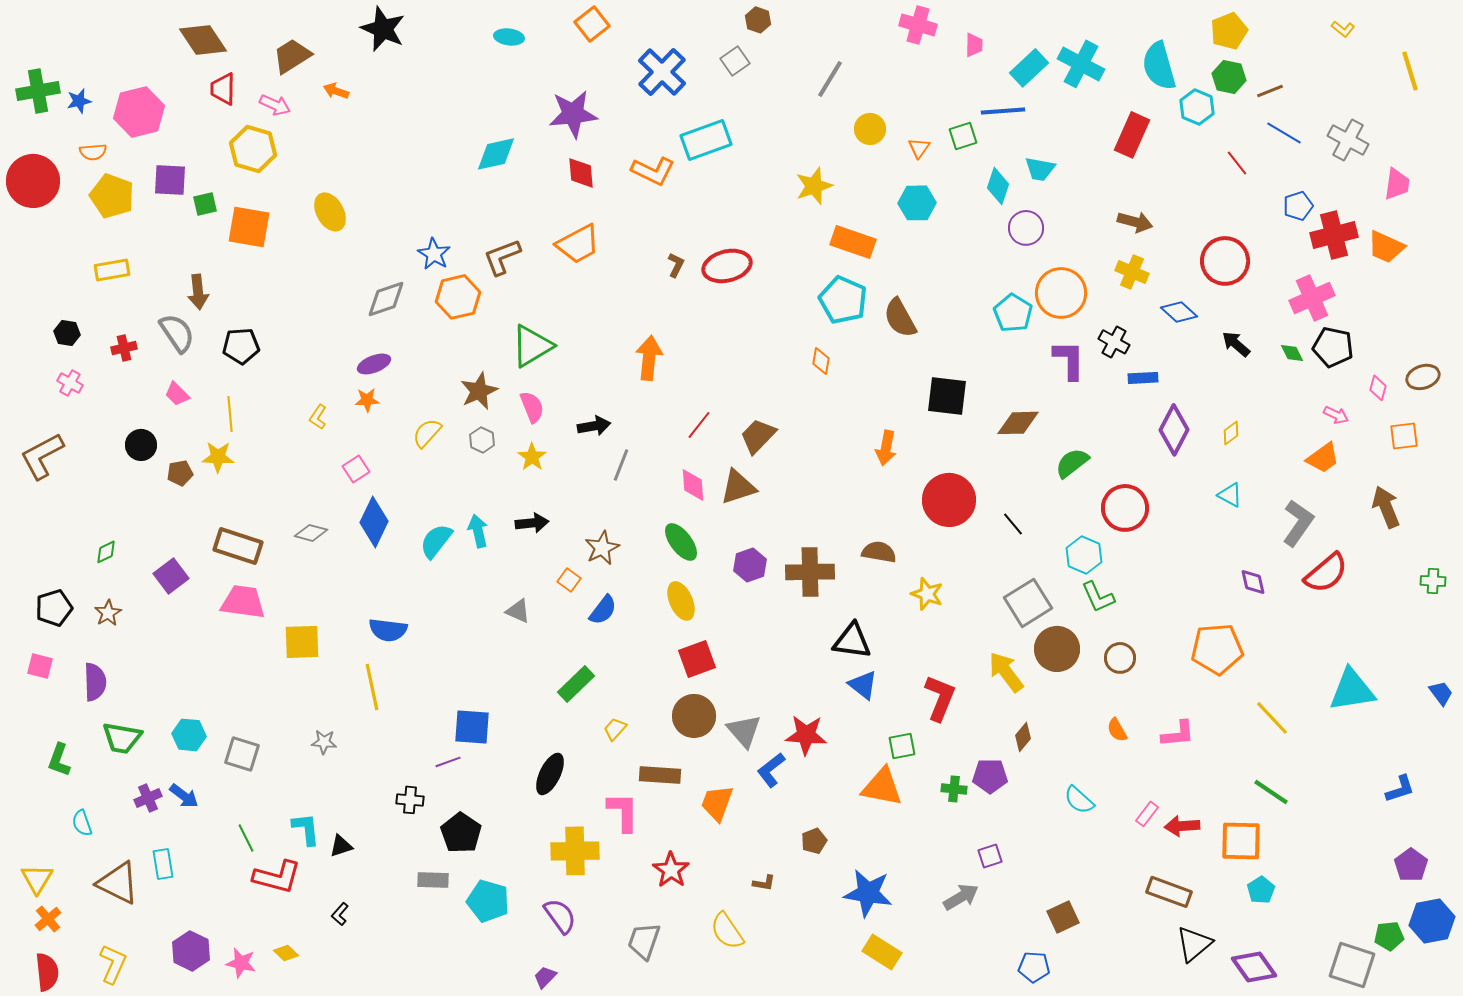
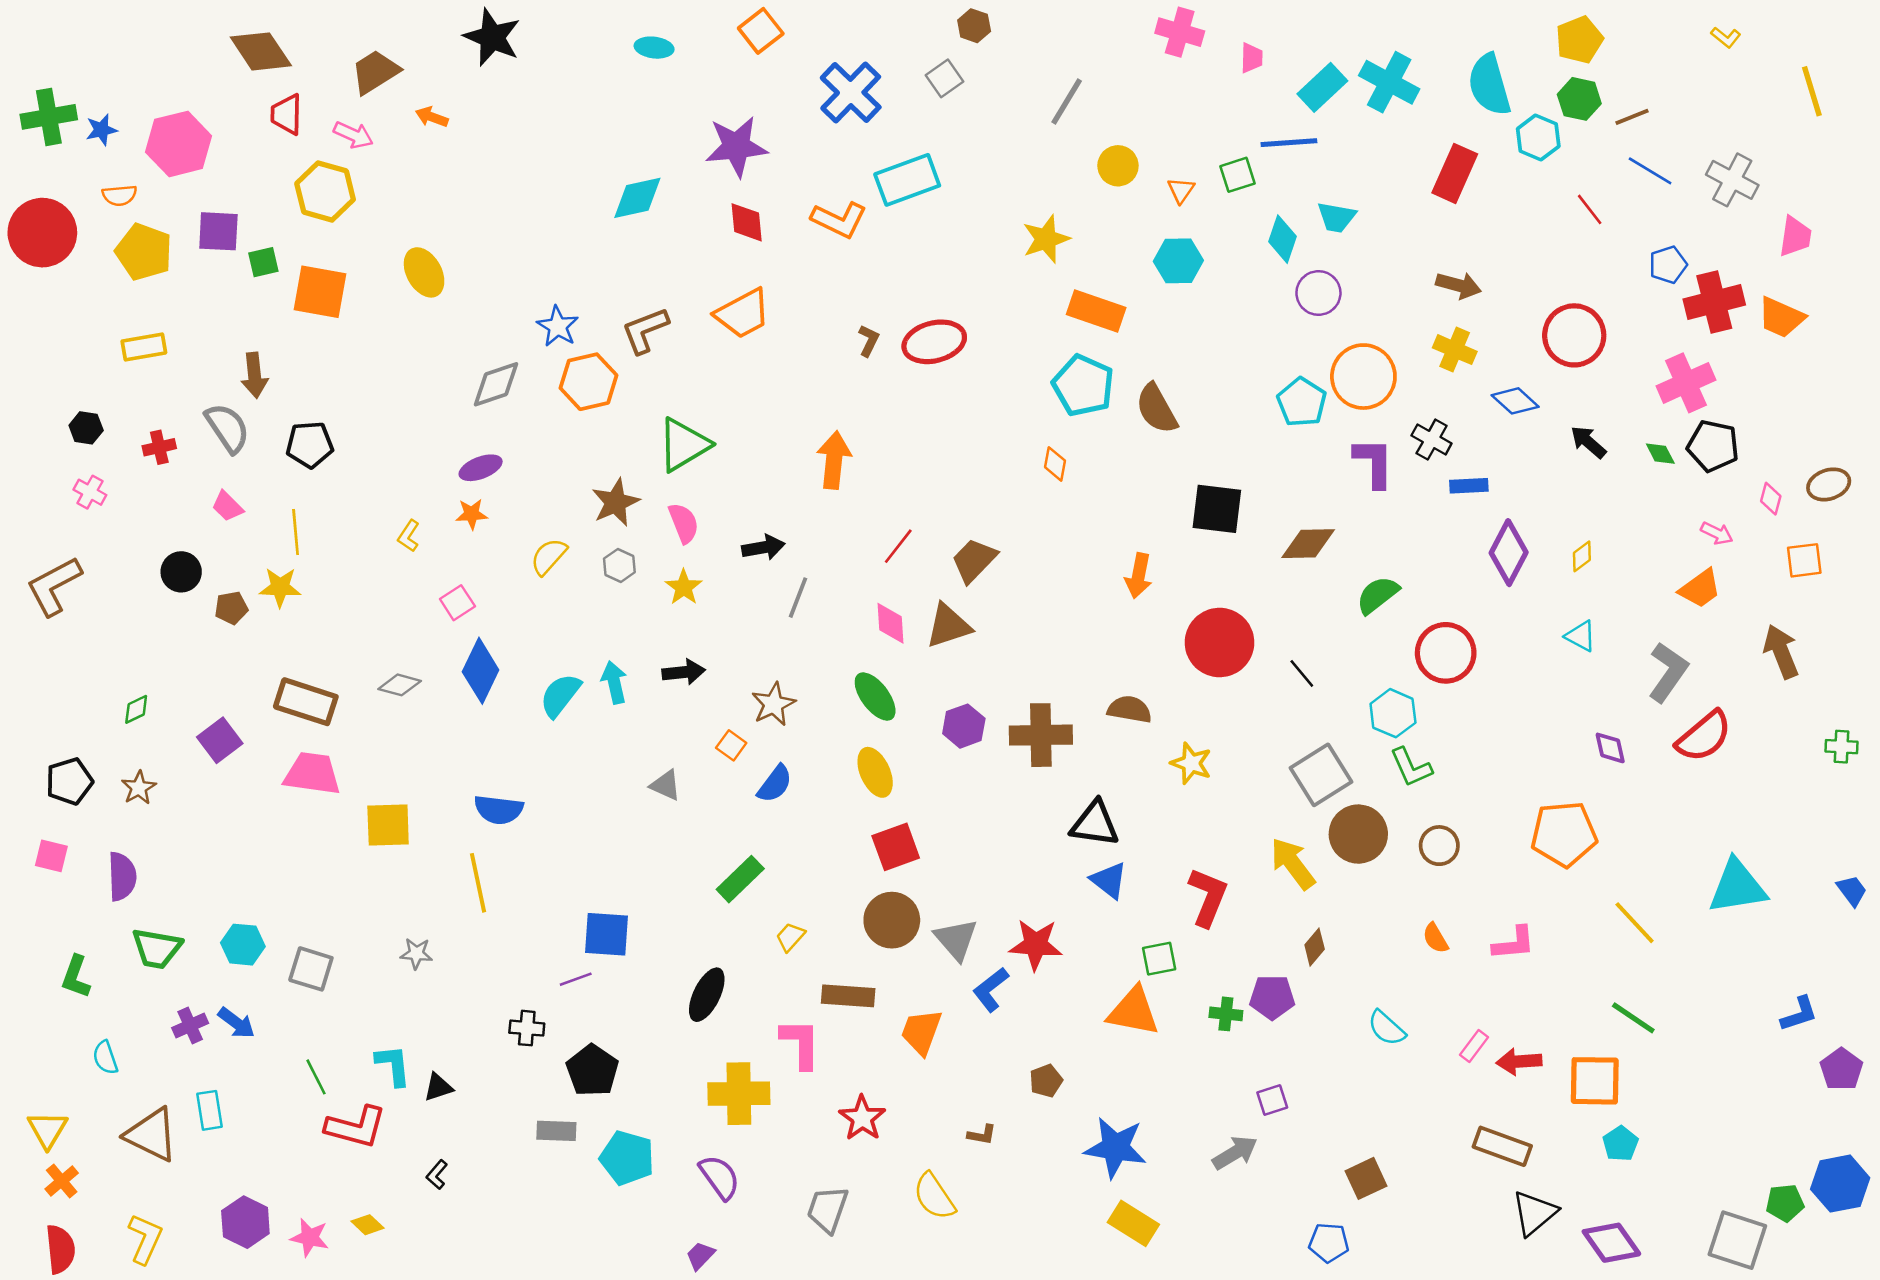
purple pentagon: (1411, 865) -> (1841, 1069), moved

